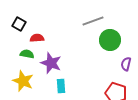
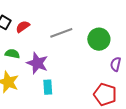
gray line: (93, 21) -> (61, 33), moved
red semicircle: (37, 38) -> (23, 27), moved, turned -32

